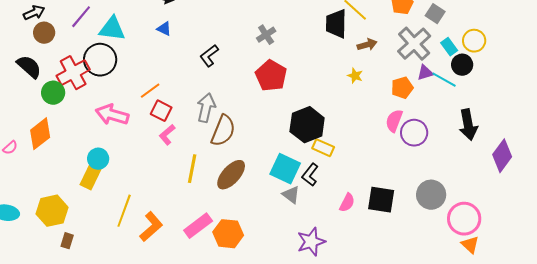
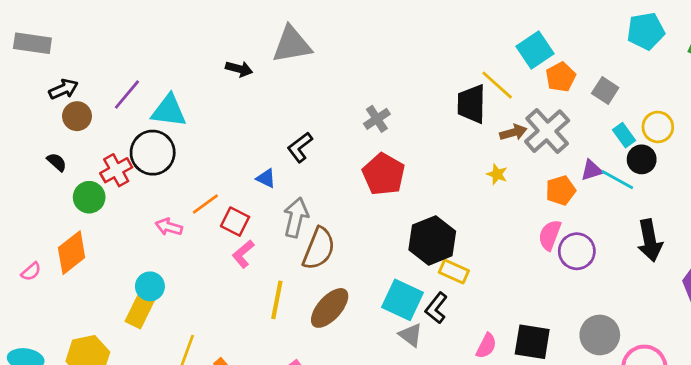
blue triangle: (164, 29) -> (266, 178), moved
gray cross: (414, 44) -> (547, 131), moved
black semicircle: (29, 67) -> (57, 162), size x0.6
red cross: (73, 73) -> (116, 170), size x0.7
orange line: (150, 91) -> (205, 204), moved
pink arrow: (112, 115) -> (169, 227), size x0.6

